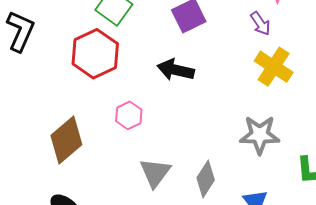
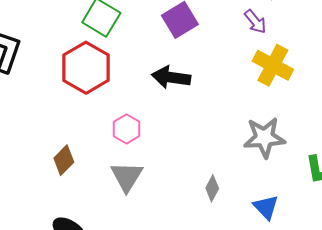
brown diamond: (66, 140) -> (64, 160), size x0.6
gray triangle: (155, 173) -> (127, 176), moved
gray diamond: (206, 179) -> (212, 188), size x0.7

